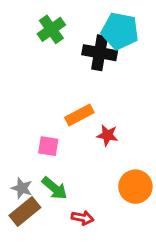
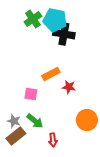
cyan pentagon: (120, 31) -> (55, 20), moved
red arrow: (82, 218) -> (53, 140), turned 72

